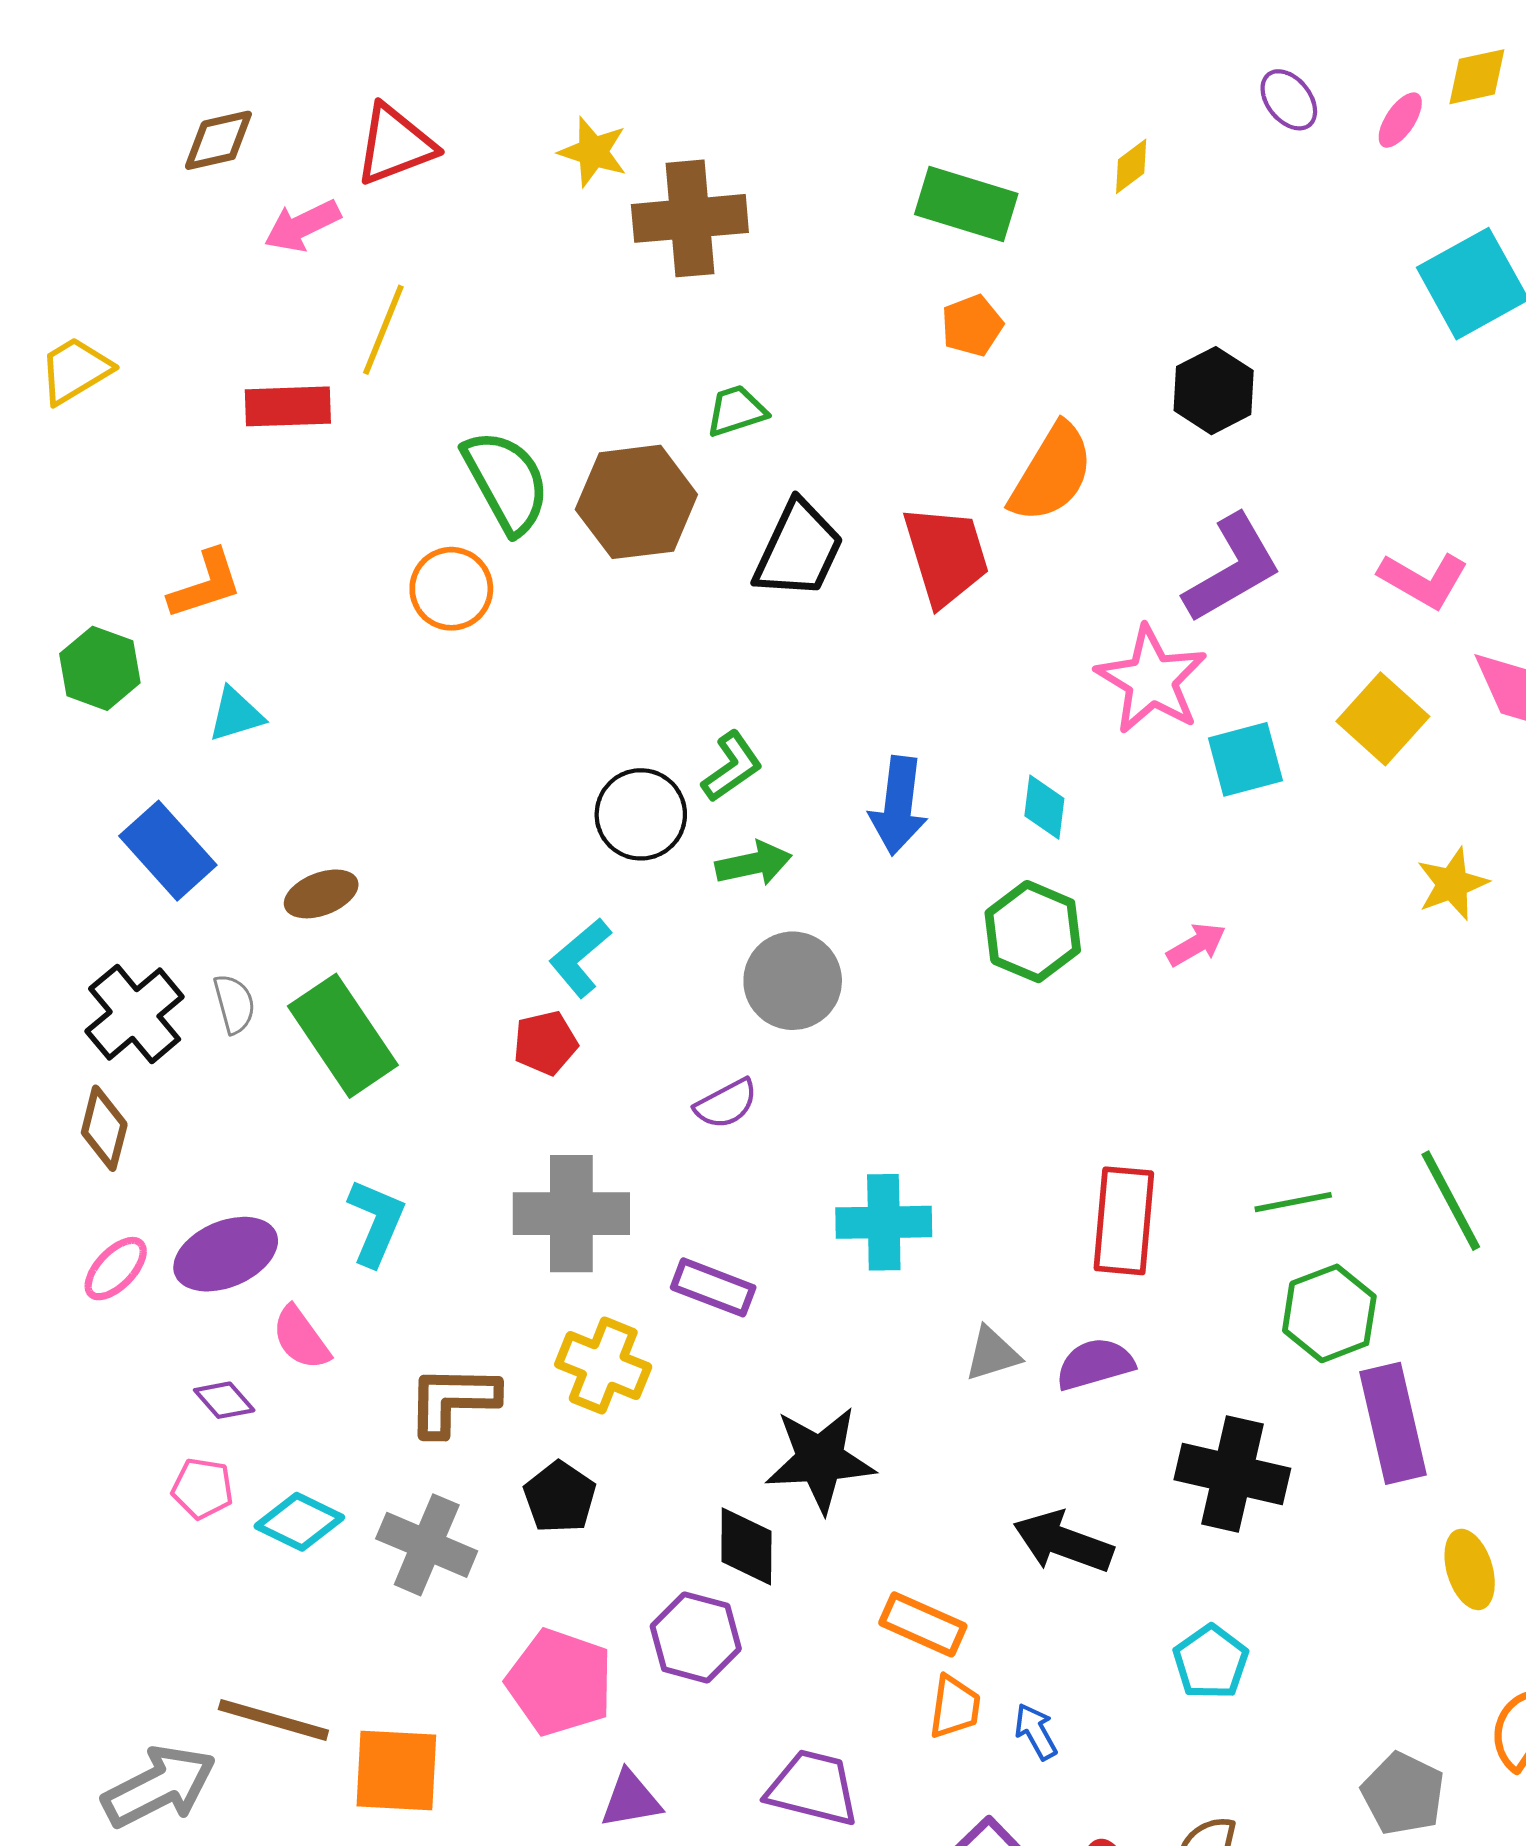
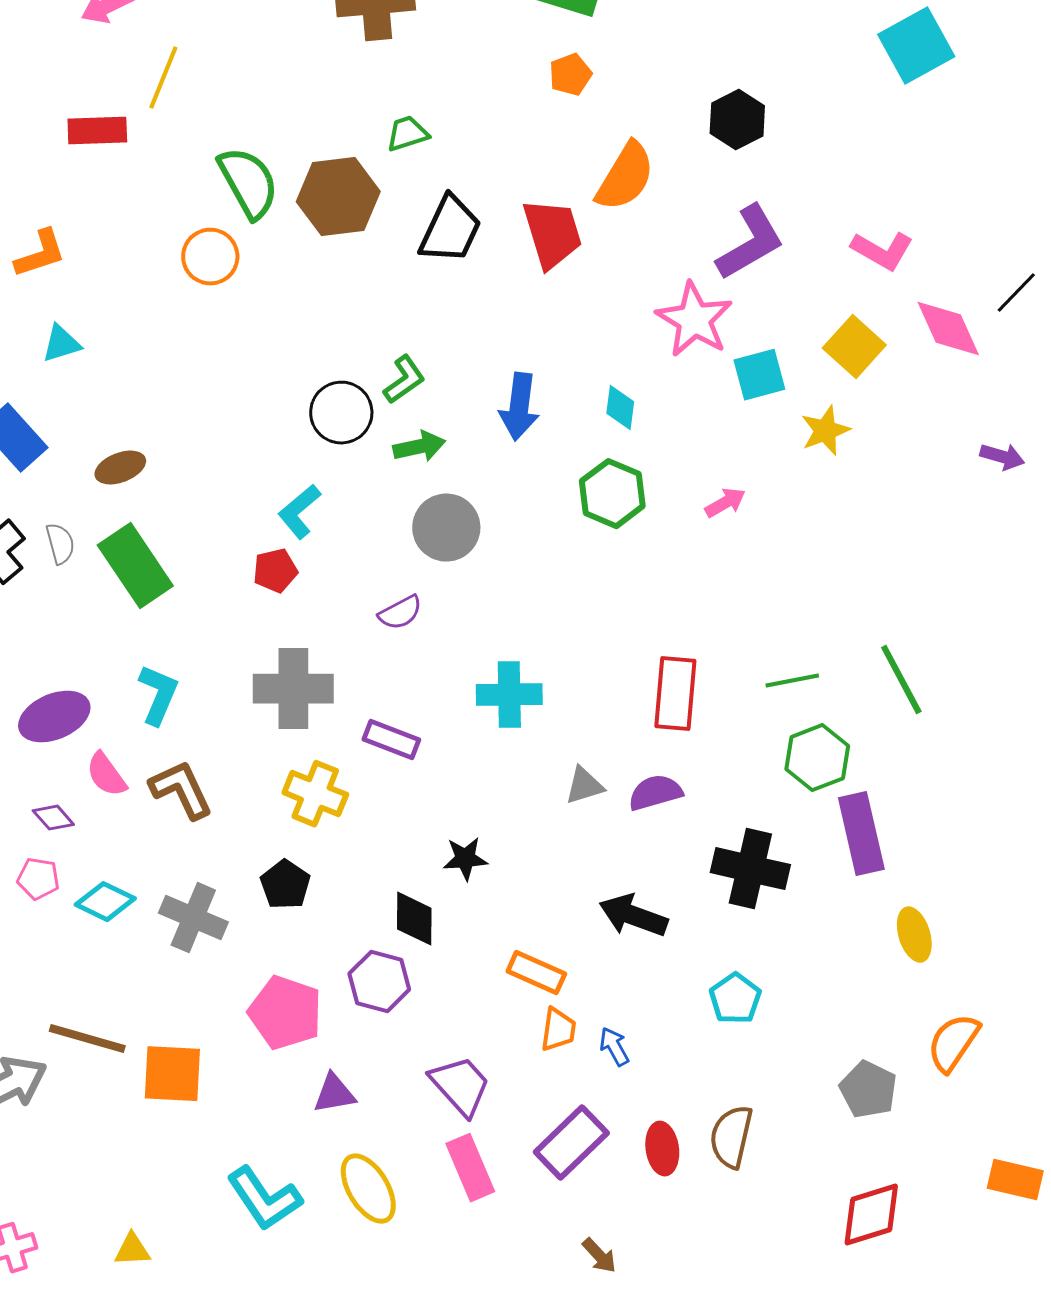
yellow star: (1452, 884) -> (825, 431), moved
brown L-shape: (453, 1400) -> (181, 790), moved, turned 64
black star: (820, 1460) -> (465, 859), size x0.6
purple trapezoid: (813, 1788) -> (460, 1086), turned 34

